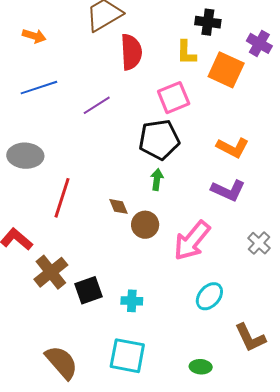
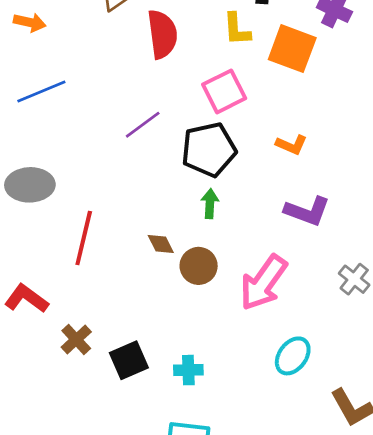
purple line: (97, 105) -> (143, 125), moved
orange L-shape: (233, 148) -> (291, 145), moved, size x0.7
brown cross: (51, 272) -> (76, 340), size x0.7

